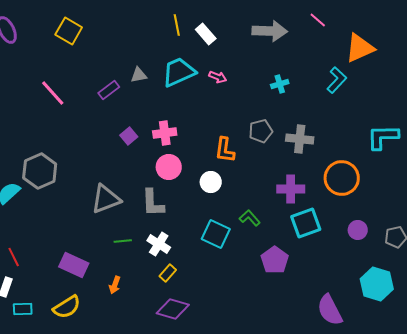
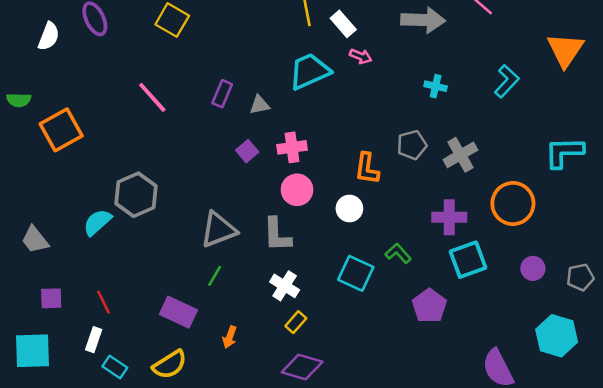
orange triangle: (360, 48) -> (565, 50), moved, turned -32
gray triangle: (139, 75) -> (260, 105), moved
pink arrow: (218, 77) -> (361, 56), moved
cyan cross: (280, 84) -> (436, 86), turned 30
purple rectangle: (109, 90) -> (222, 94), turned -30
gray cross: (300, 139) -> (461, 155), turned -36
green line: (123, 241) -> (215, 276), moved, turned -54
cyan rectangle: (23, 309) -> (115, 367), turned 36

